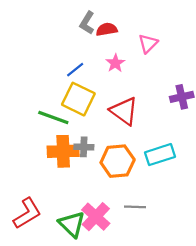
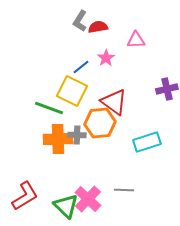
pink triangle: (148, 44) -> (136, 40), turned 42
blue line: (75, 70) -> (81, 67), moved
orange hexagon: (118, 161) -> (100, 123), moved

